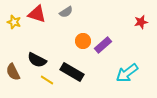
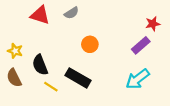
yellow star: (14, 22) -> (15, 51), moved
purple rectangle: (103, 45) -> (141, 45), moved
black semicircle: (37, 60) -> (40, 65), turned 42

